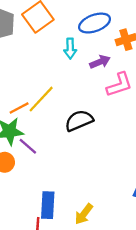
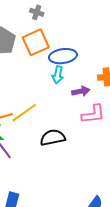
blue ellipse: (95, 23) -> (63, 56), moved

